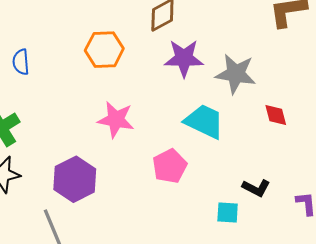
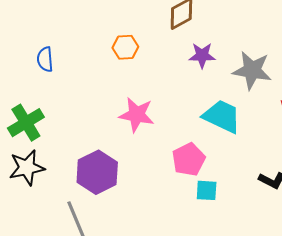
orange hexagon: (104, 50) -> (125, 47), size x0.7
purple star: (184, 58) -> (202, 55), size x0.7
cyan square: (228, 212) -> (207, 190), moved

